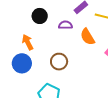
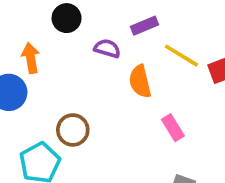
brown circle: (59, 62) -> (73, 130), moved

